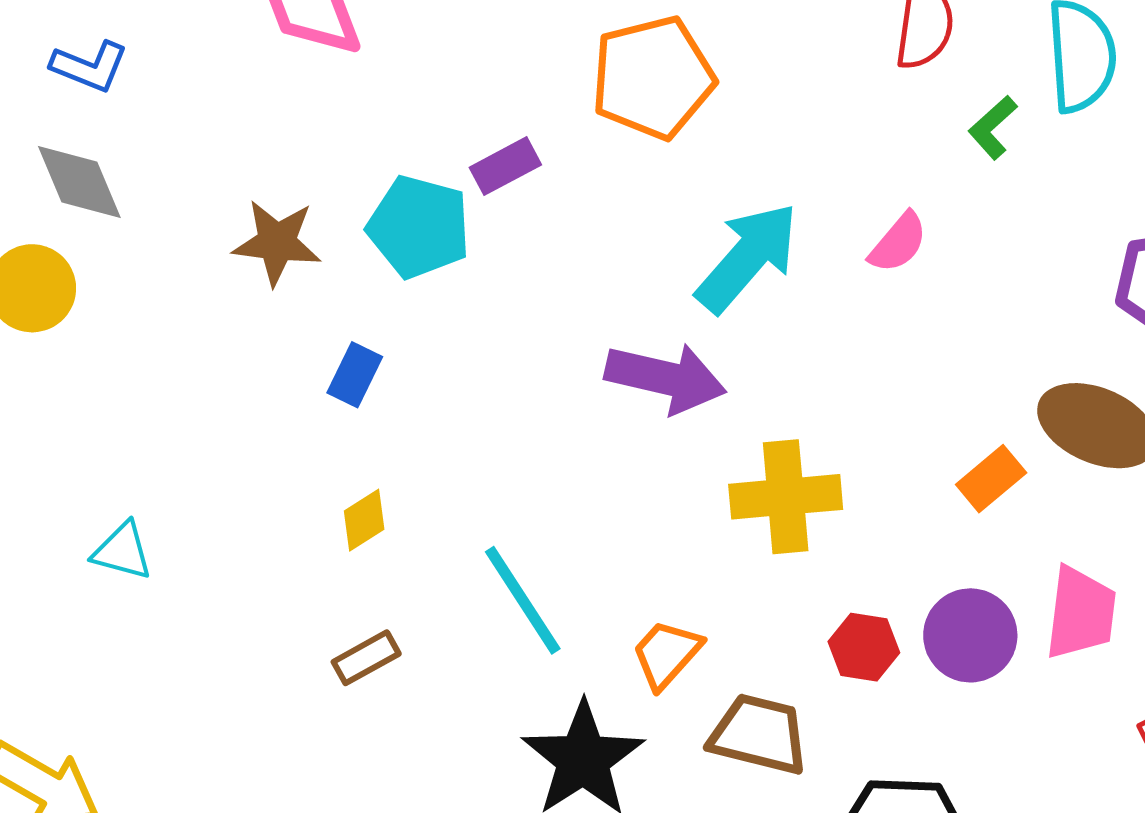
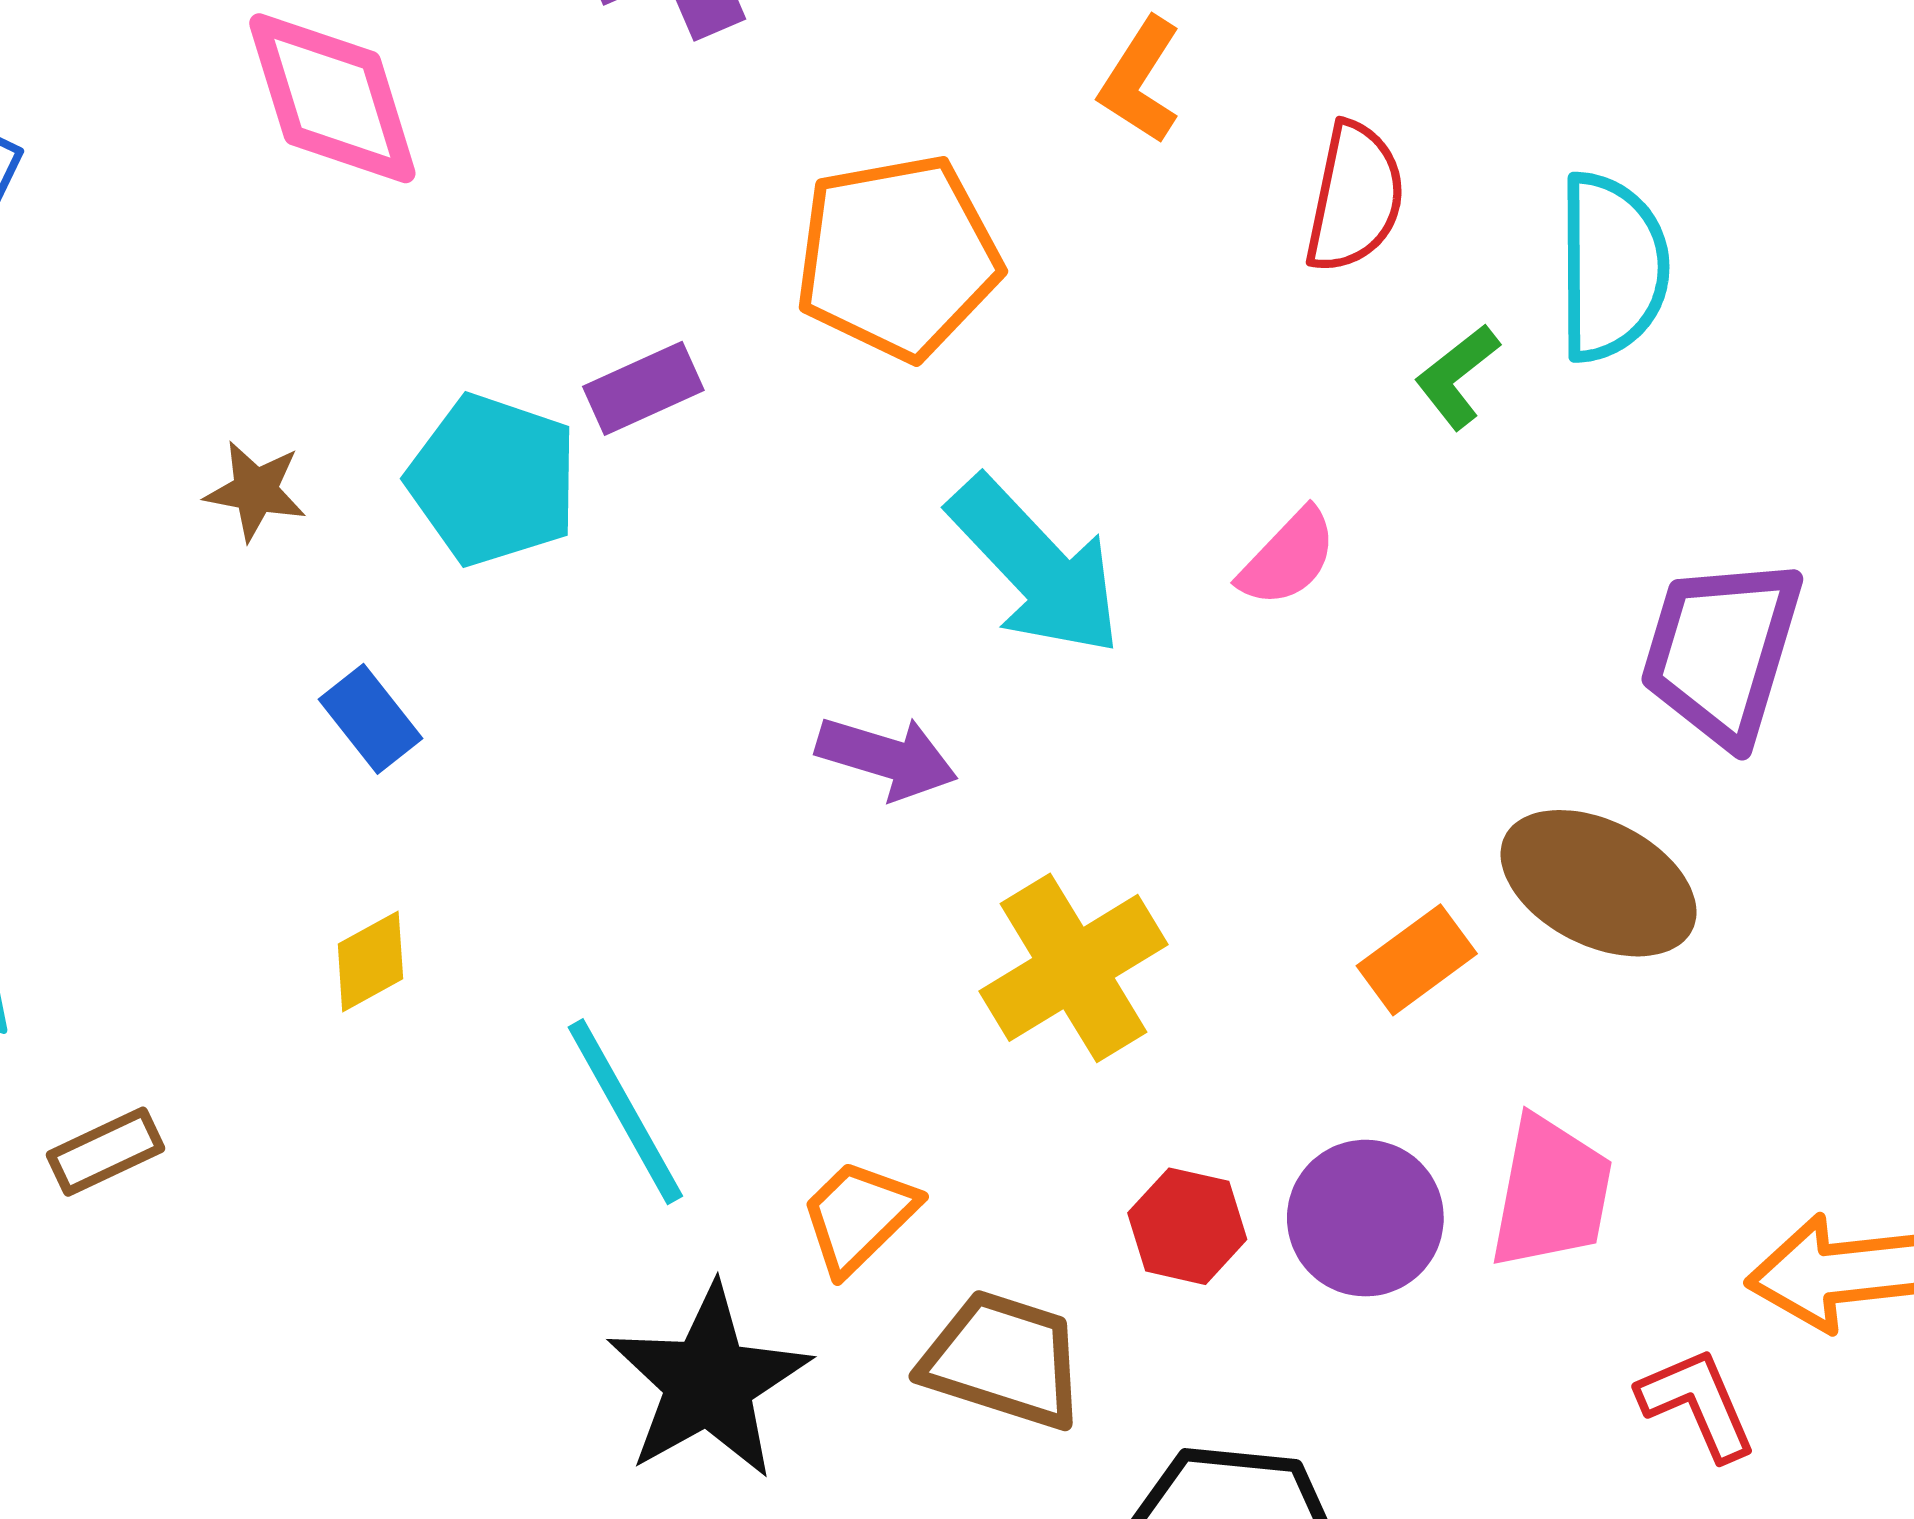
brown star: (277, 242) -> (255, 491), size x0.7
cyan arrow: (747, 258) -> (1036, 566), turned 92
blue rectangle: (355, 375) -> (370, 719), turned -68
purple arrow: (666, 378) -> (887, 757), size x0.7
yellow cross: (786, 497) -> (1074, 968), turned -30
brown rectangle: (366, 658) -> (106, 1152), moved

